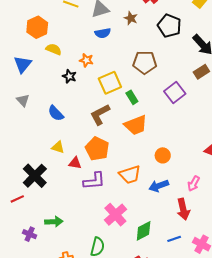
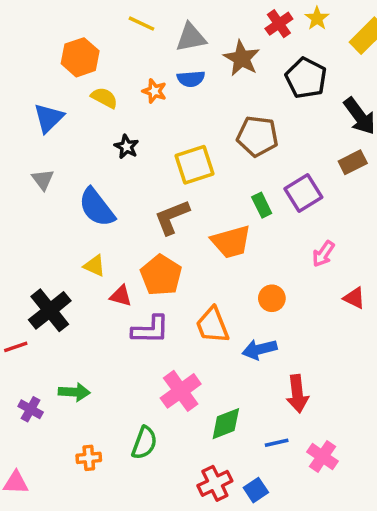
brown star: (131, 18) -> (242, 58), size x1.5
orange star: (86, 60) -> (154, 91), moved
green rectangle: (132, 97) -> (262, 205), moved
blue semicircle: (56, 113) -> (97, 207), size x1.4
orange trapezoid: (130, 175) -> (212, 325), turned 80
pink arrow: (194, 184) -> (323, 254), moved

